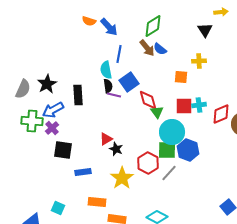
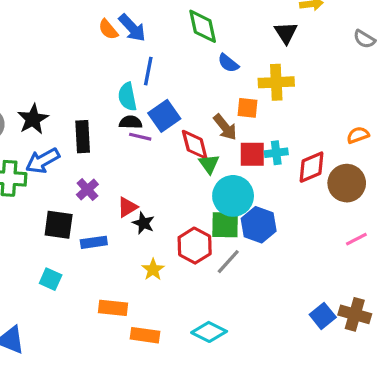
orange semicircle: (89, 21) -> (108, 29), moved, turned 32
green diamond: (153, 26) -> (203, 26), turned -70
brown arrow: (147, 48) -> (225, 127), moved
blue semicircle: (160, 49) -> (228, 63), moved
yellow cross: (199, 61) -> (276, 82), size x1.5
black semicircle: (108, 86) -> (131, 122), turned -80
purple cross: (52, 128) -> (87, 190), moved
blue rectangle: (83, 172) -> (94, 242), moved
yellow star: (122, 178) -> (153, 270), size x0.6
cyan square: (58, 208) -> (51, 279), moved

